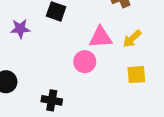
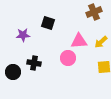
black cross: (52, 100) -> (34, 63), moved

